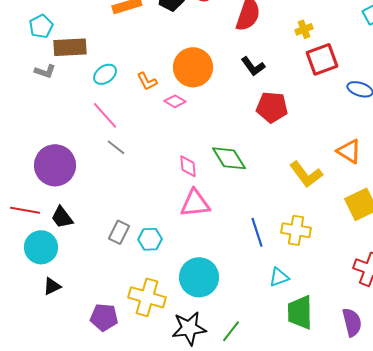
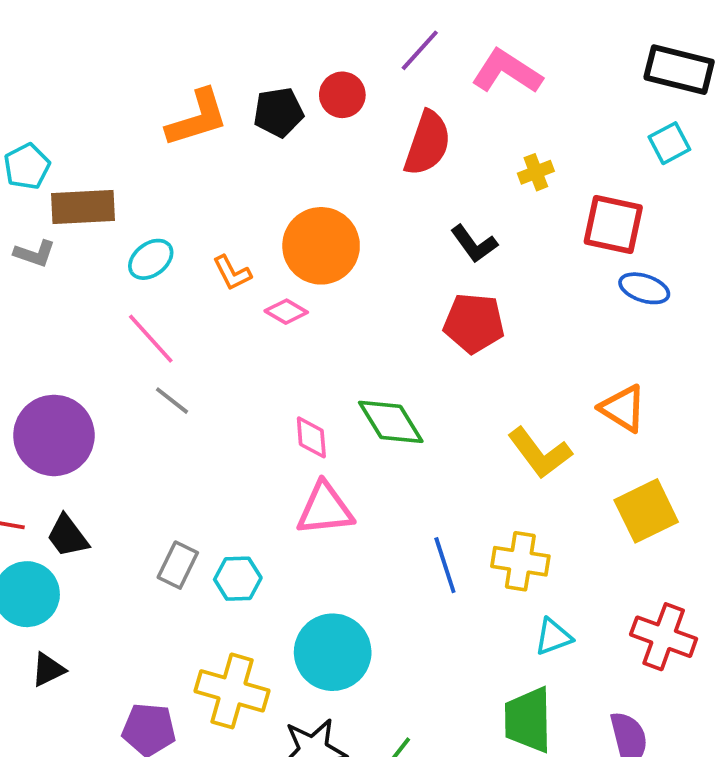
red square: (322, 59) -> (613, 224), moved, turned 32
black L-shape: (253, 66) -> (474, 244), moved
cyan triangle: (279, 277) -> (553, 637), moved

